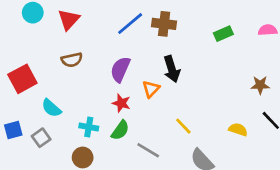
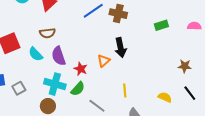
purple semicircle: (120, 69) -> (59, 56), moved, turned -48
cyan semicircle: (51, 108) -> (36, 54), moved
yellow line: (183, 126) -> (125, 91), turned 32
cyan cross: (89, 127) -> (55, 84), size x1.5

